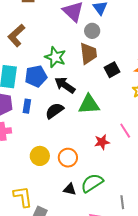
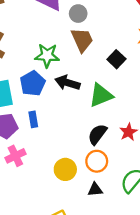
black square: (112, 70) -> (116, 59), moved
black semicircle: (54, 111) -> (97, 134), moved
black triangle: (70, 189) -> (95, 189), moved

